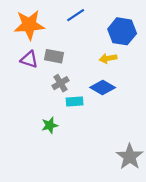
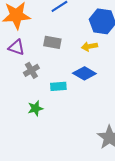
gray rectangle: (54, 56) -> (52, 42), moved
gray cross: (61, 83) -> (31, 70), moved

